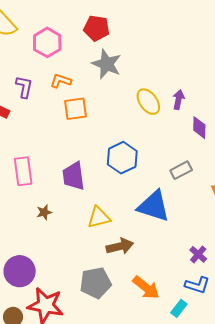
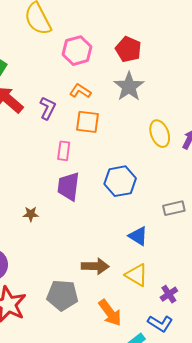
purple L-shape: (24, 87) -> (48, 108), moved
pink rectangle: (23, 171) -> (64, 151), moved, size x0.7
blue triangle: (154, 206) -> (138, 236), size x0.6
yellow triangle: (99, 217) -> (137, 275), moved, turned 30

